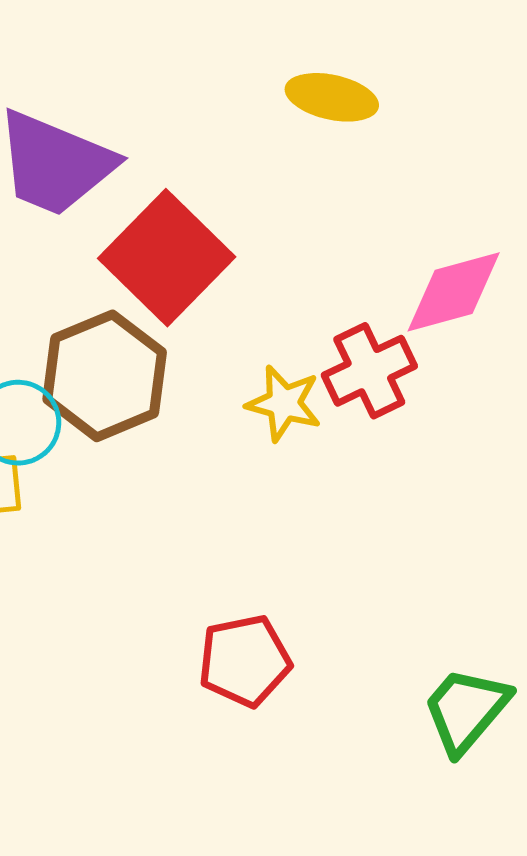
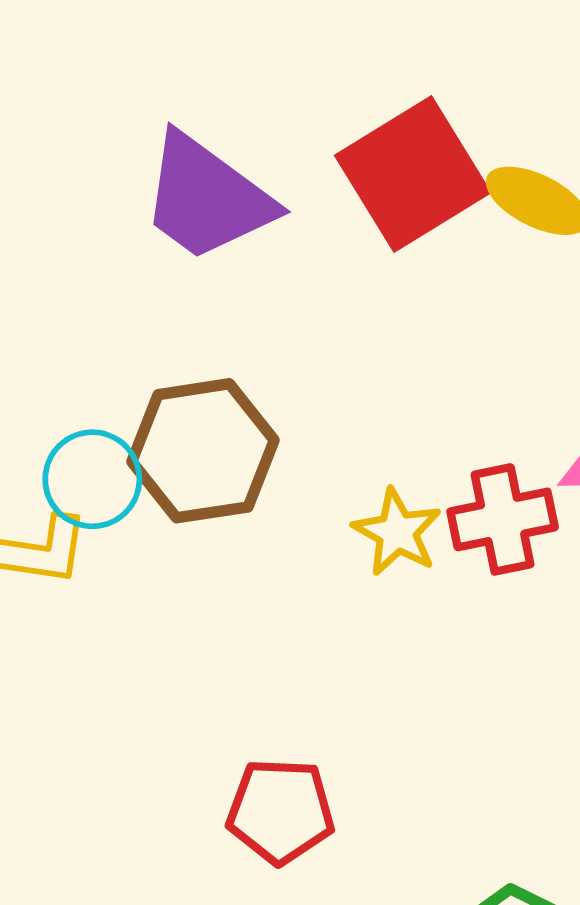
red square: (167, 258) -> (413, 174), moved

